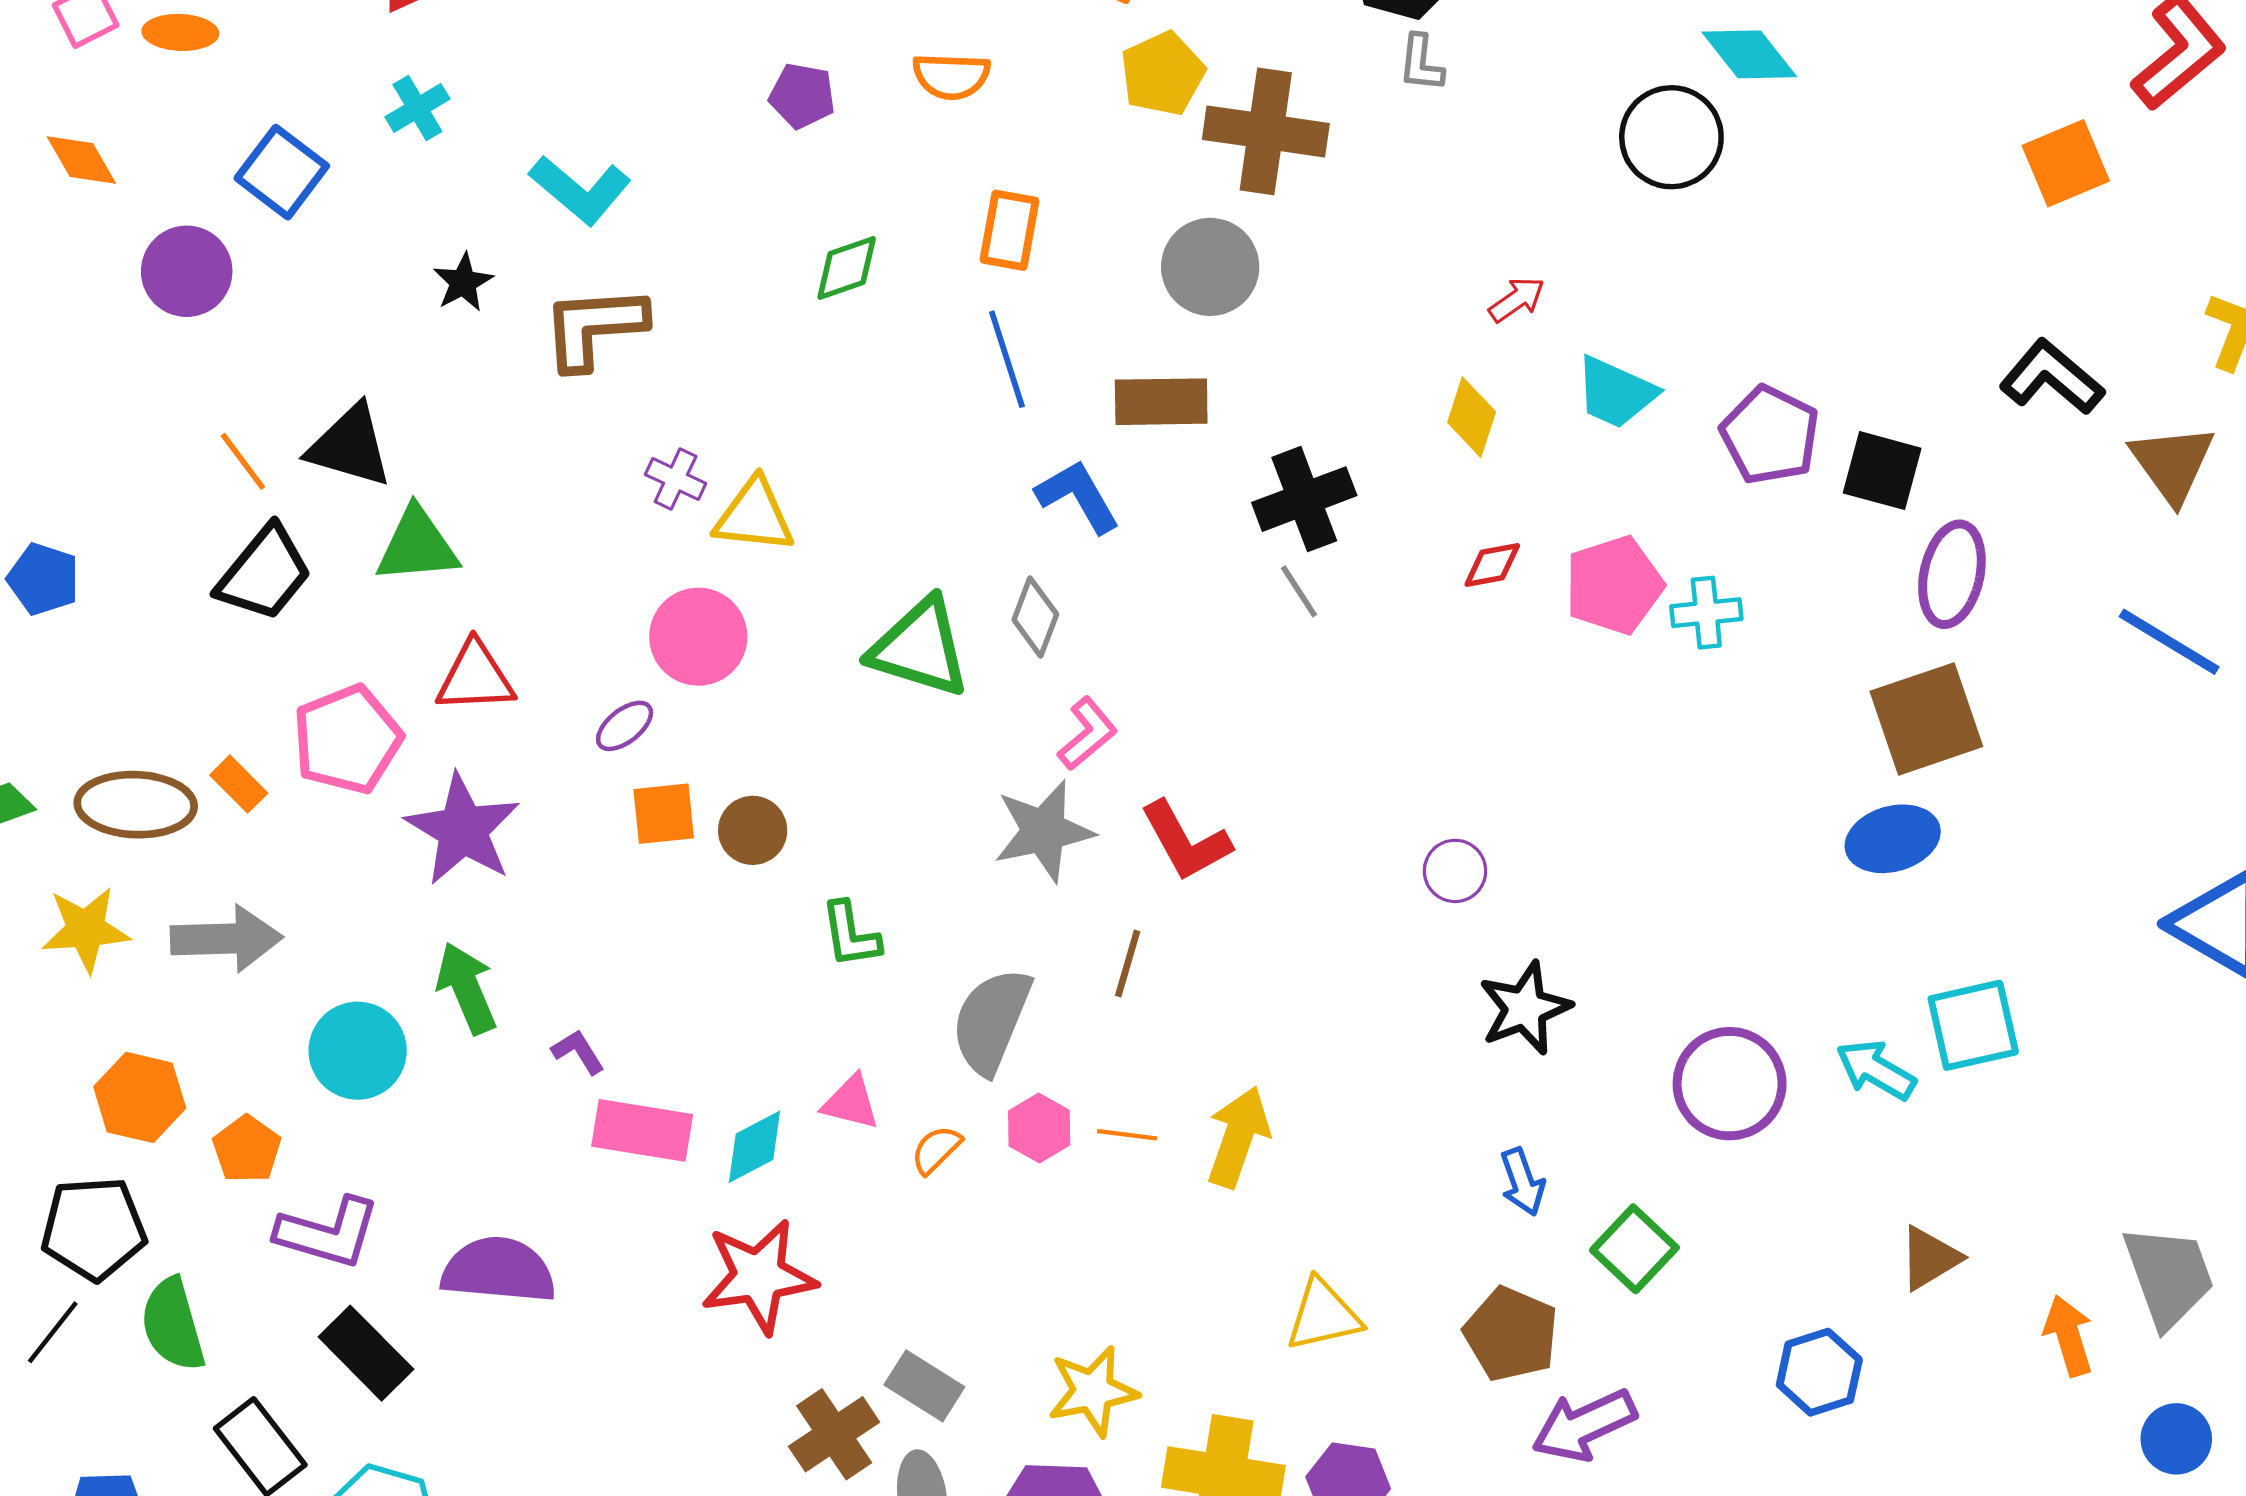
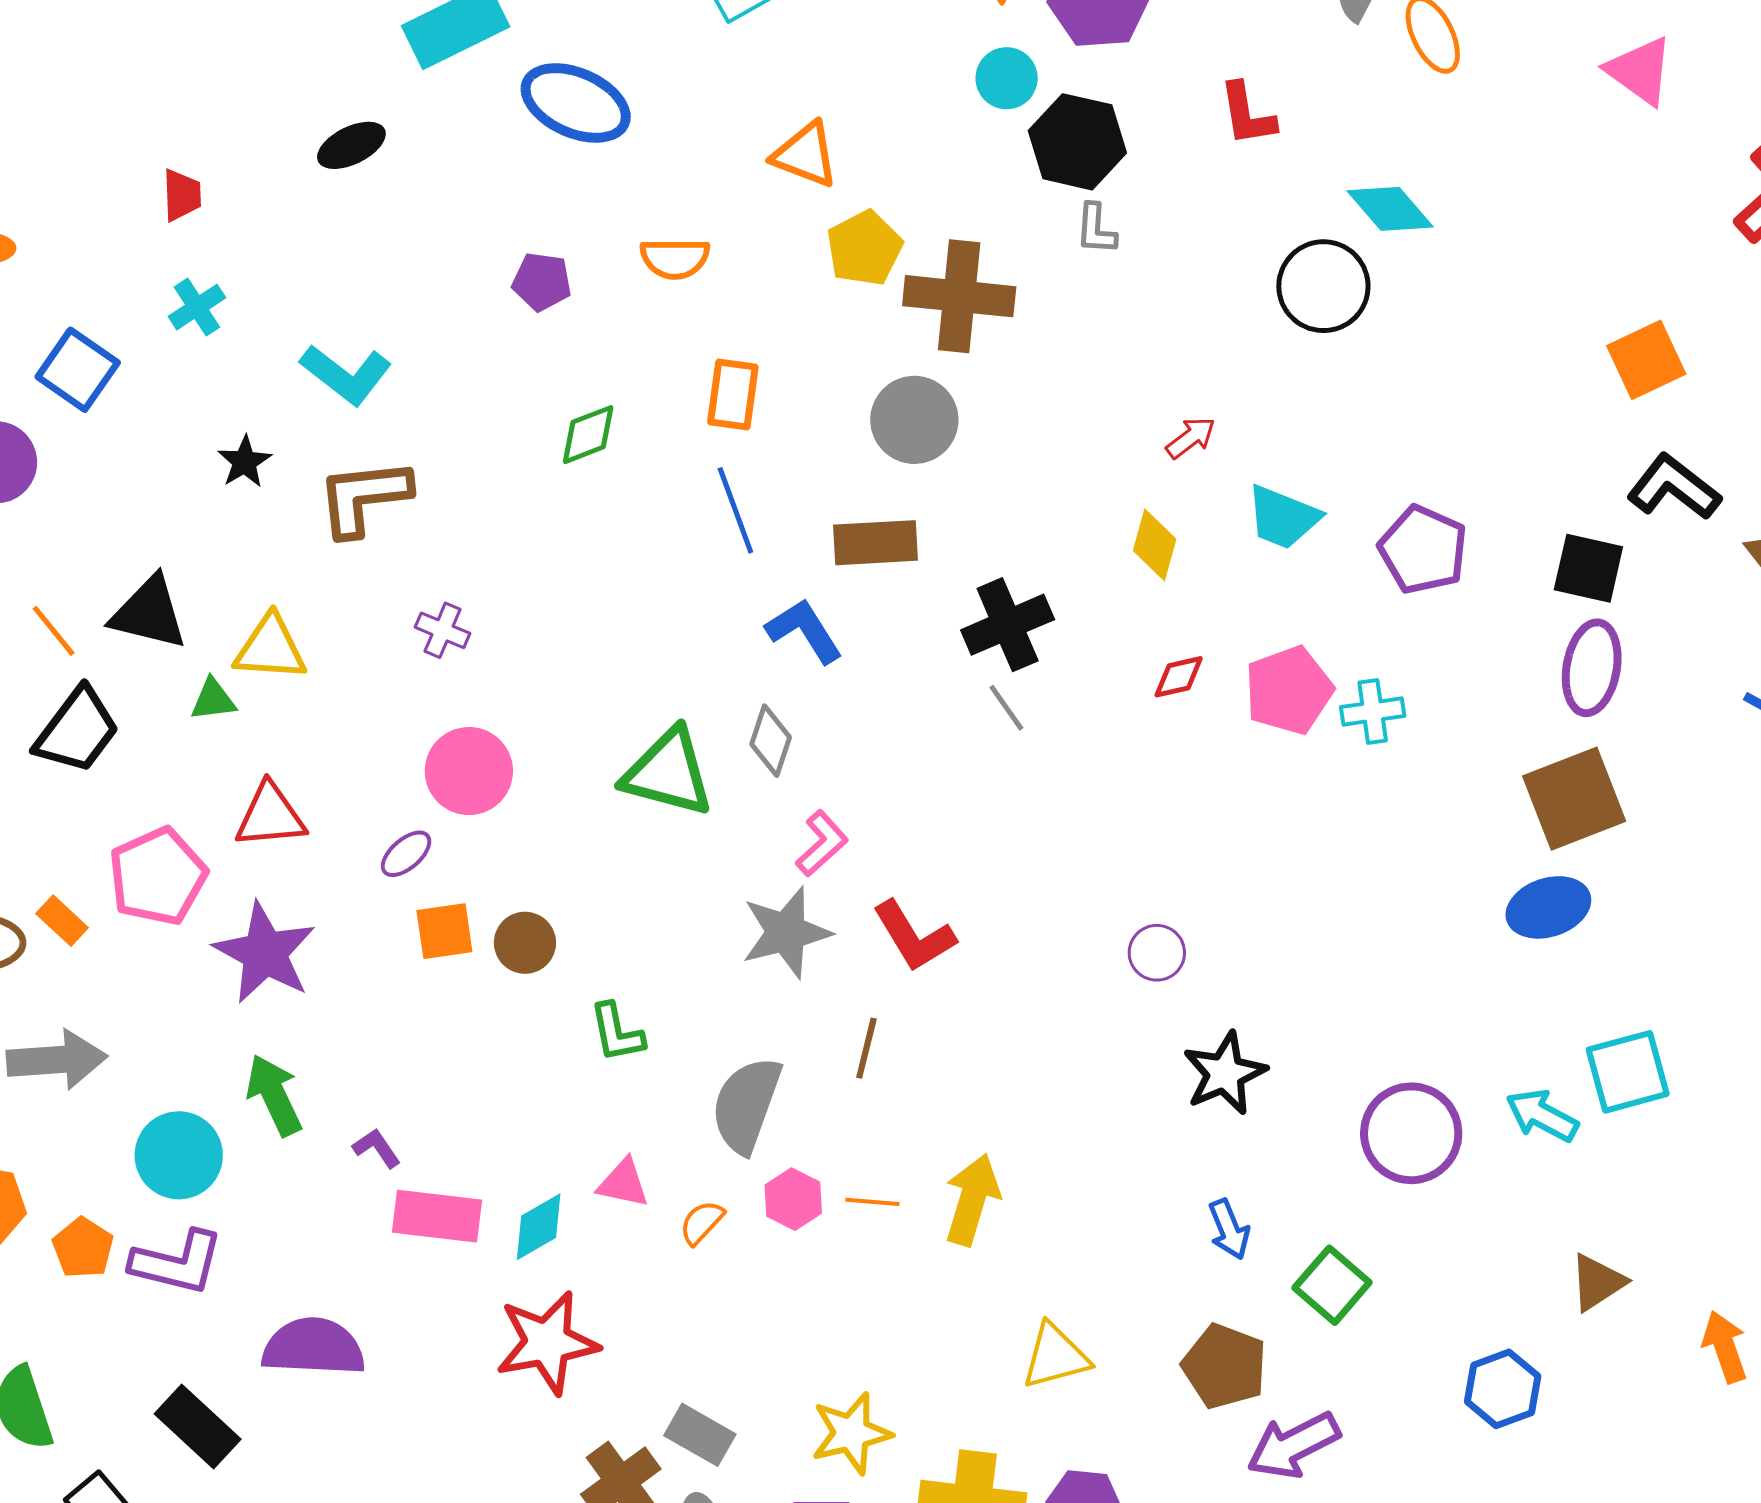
orange square: (2066, 163) -> (1646, 360), moved
black square: (1882, 471) -> (1588, 568), moved
yellow triangle: (754, 516) -> (270, 648), moved
green triangle: (417, 546) -> (213, 700), size x0.6
purple L-shape: (328, 1233) -> (177, 1263), moved

